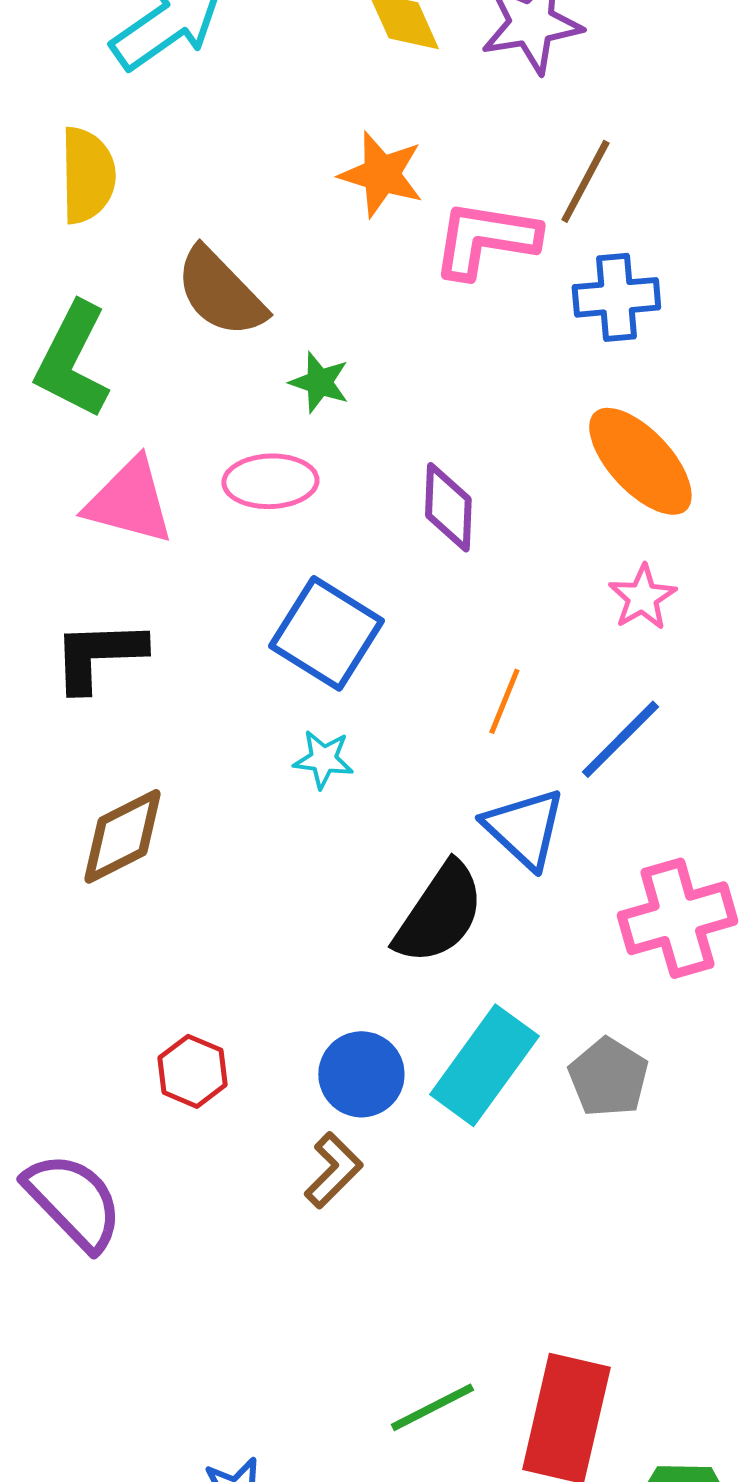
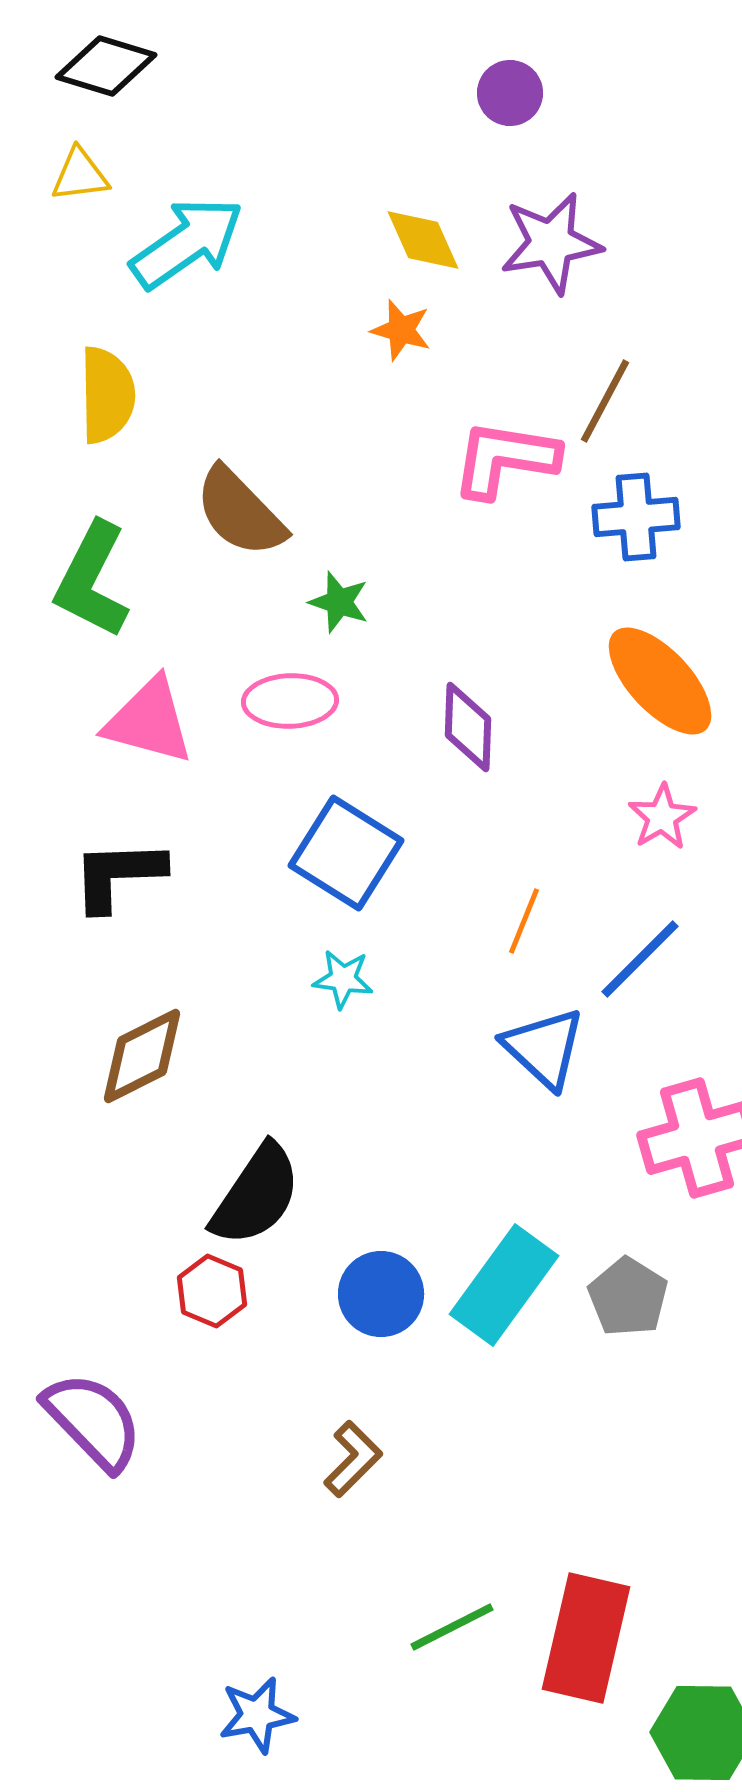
orange star: (381, 174) -> (401, 330), moved, size x0.7
black semicircle: (439, 913) -> (256, 1195), moved
brown L-shape: (333, 1170) -> (353, 1459), moved

